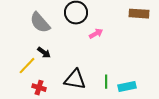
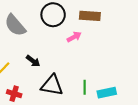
brown rectangle: (139, 14) -> (90, 16), moved
black arrow: (44, 53) -> (33, 61), moved

